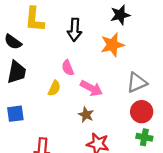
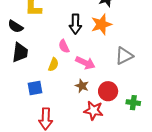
black arrow: (75, 30) -> (75, 24), moved
red circle: (142, 112) -> (108, 91), moved
blue square: (15, 114) -> (35, 88), moved

